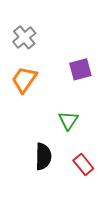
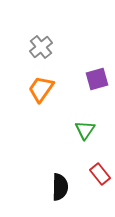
black semicircle: (43, 156) -> (60, 187), moved

